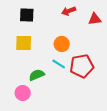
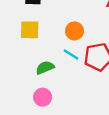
pink circle: (23, 93) -> (43, 97), moved

